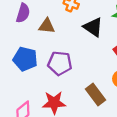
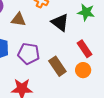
brown rectangle: (96, 94) -> (57, 66), moved

